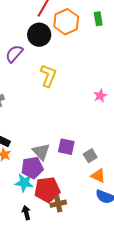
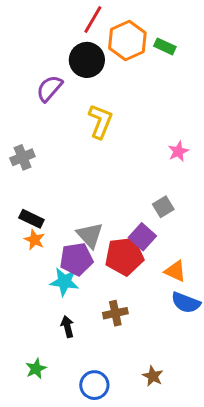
green rectangle: (98, 19) -> (165, 46), moved, turned -56
purple square: (66, 147) -> (142, 237), moved, turned 30
gray square: (90, 156) -> (163, 207), moved
red pentagon: (47, 190) -> (124, 256), moved

